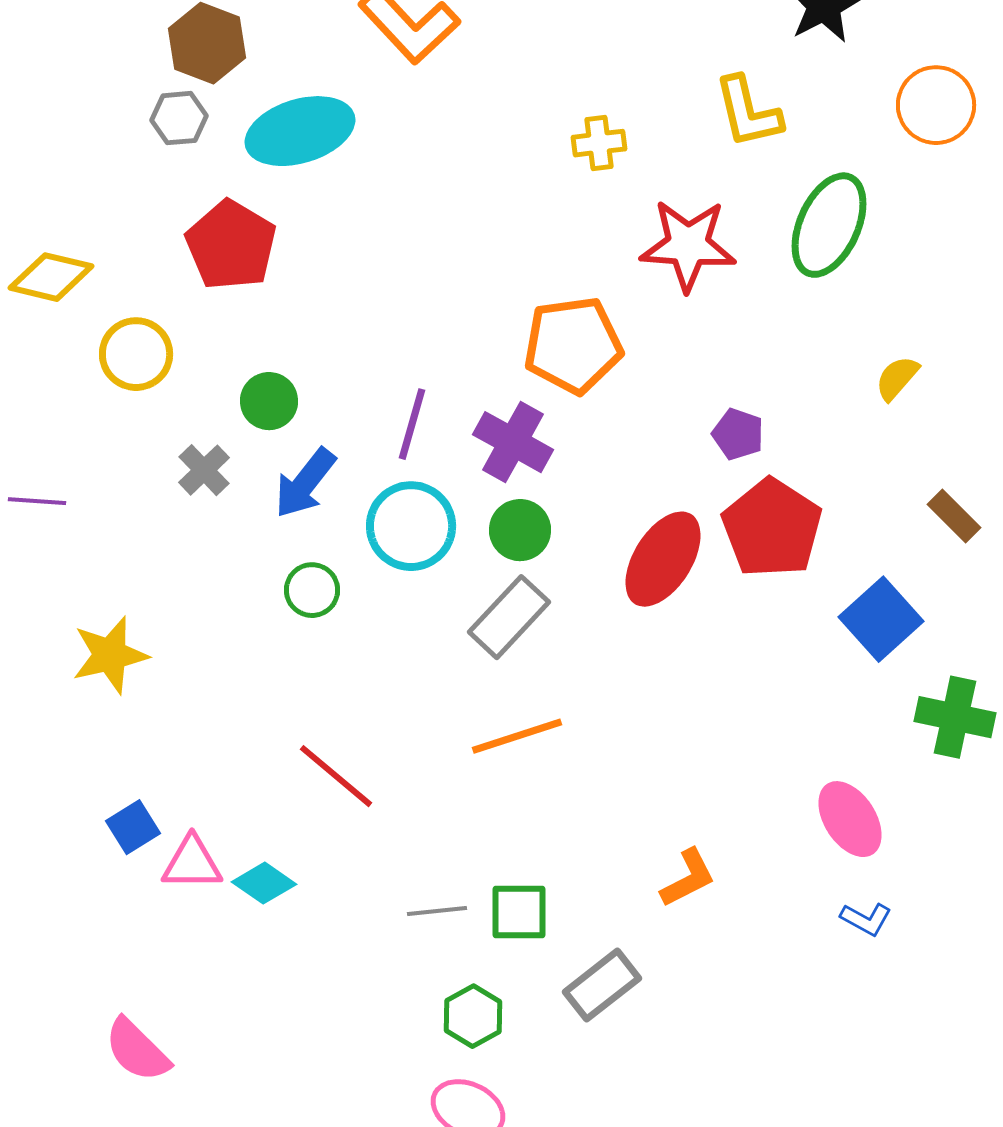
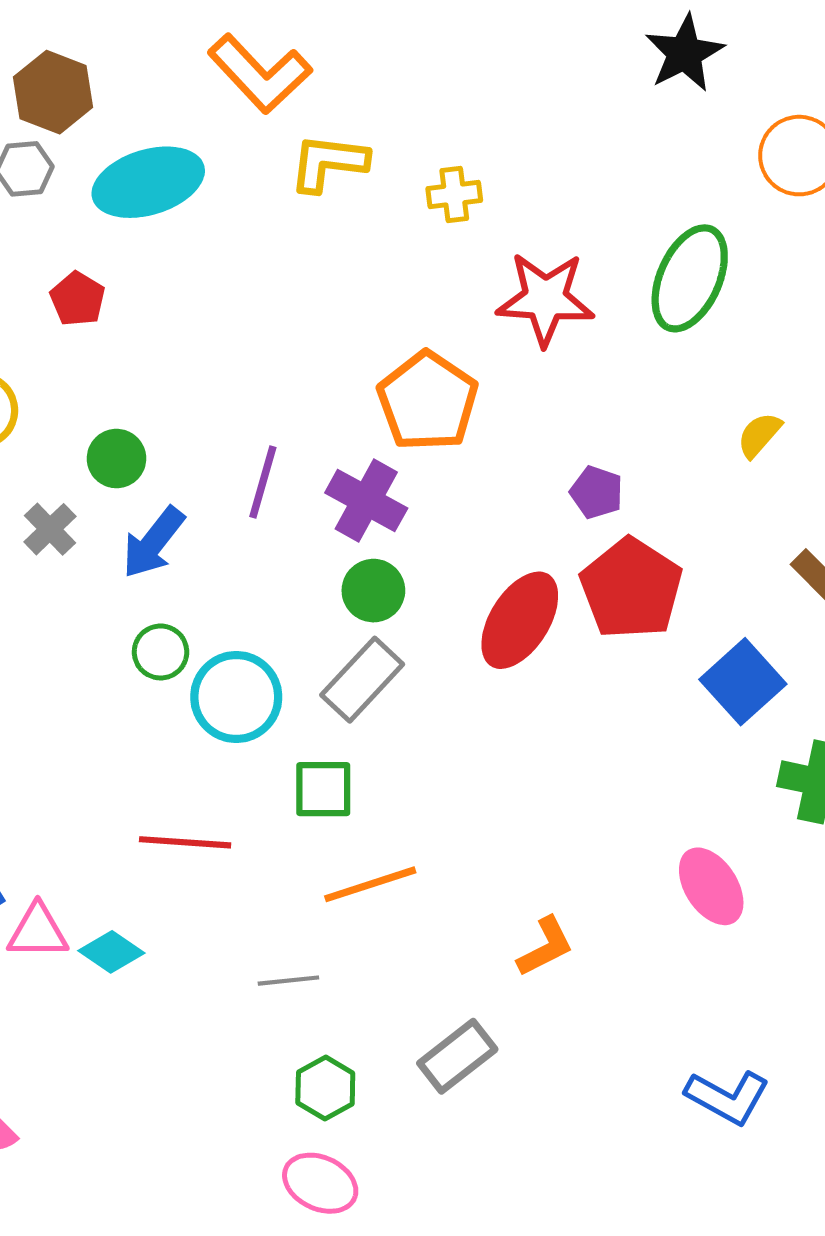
yellow L-shape: (748, 112) -> (328, 163), moved, turned 110
red pentagon: (231, 245) -> (78, 299), size x0.6
orange pentagon: (573, 345) -> (428, 401), turned -30
cyan circle: (411, 526) -> (236, 697), moved
orange line: (517, 736) -> (370, 884), moved
red line: (336, 776) -> (185, 842), turned -36
green square: (519, 912) -> (323, 789), moved
blue L-shape: (866, 919) -> (728, 1097), moved, size x1.6

